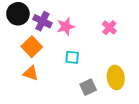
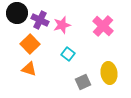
pink cross: (109, 28) -> (103, 26), size x1.5
cyan square: (72, 57) -> (68, 54), turned 32

